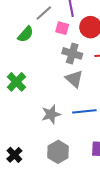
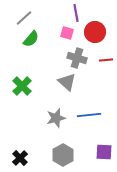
gray line: (44, 13) -> (24, 18), moved
gray triangle: (74, 79) -> (67, 82), moved

